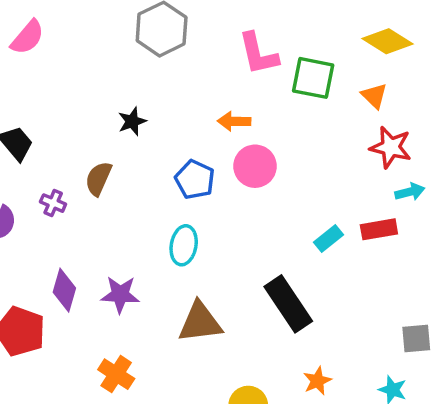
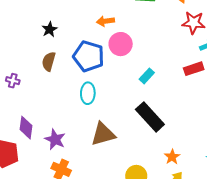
brown semicircle: (98, 179) -> (49, 61), moved
blue pentagon: (195, 179) -> (89, 56), size x1.4
cyan rectangle: (328, 239) -> (147, 76), moved
purple star: (120, 295) -> (55, 139), moved, turned 30

